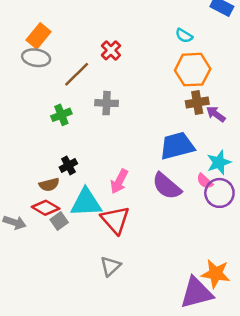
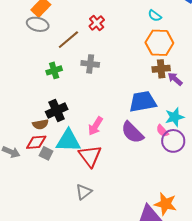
black cross: (68, 165) -> (57, 111), size x1.5
red diamond: (46, 208) -> (36, 142), turned -40
gray square: (59, 221) -> (46, 153), turned -32

